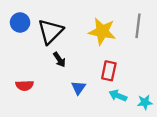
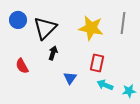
black arrow: (59, 60) -> (53, 53), turned -128
red semicircle: (25, 85) -> (22, 66), moved, turned 63

